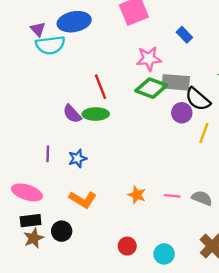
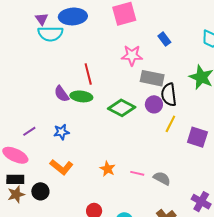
green diamond: (151, 88) -> (122, 108), moved
black semicircle: (198, 99) -> (169, 95), turned 35
purple line: (48, 154) -> (29, 131), moved, turned 48

